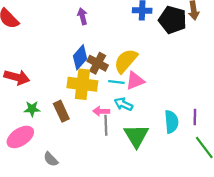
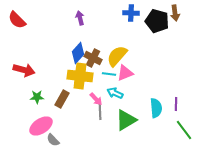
brown rectangle: (61, 111) -> (62, 99), turned 54
pink arrow: (101, 111) -> (96, 99), turned -136
green triangle: (136, 136) -> (126, 120), turned 30
pink ellipse: (20, 137) -> (41, 126), moved

